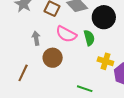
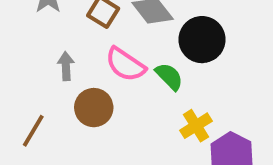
green semicircle: (89, 38) -> (169, 77), turned -35
yellow cross: (105, 61) -> (196, 126), turned 35

